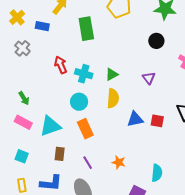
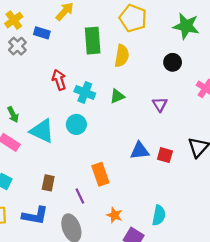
gray cross: (22, 48) -> (17, 46), moved
yellow semicircle: (113, 98) -> (122, 56), moved
cyan triangle: (50, 126) -> (42, 131), moved, turned 40
orange rectangle: (85, 129) -> (100, 174), moved
orange star: (119, 162) -> (114, 215), moved

